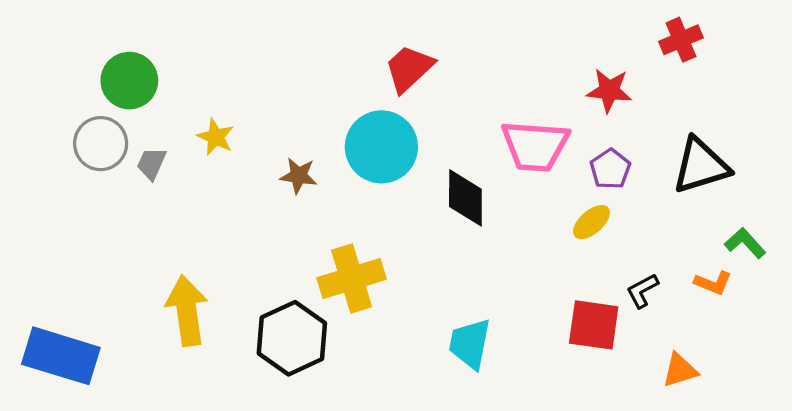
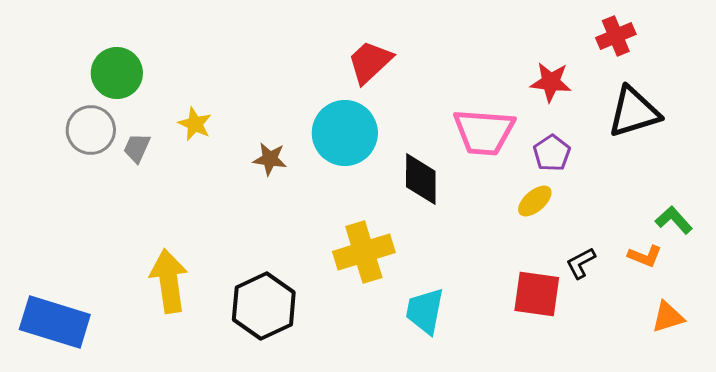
black triangle: (701, 166) -> (634, 112), moved
yellow cross: (352, 278) -> (364, 252), moved
orange triangle: (680, 370) -> (668, 317), moved

